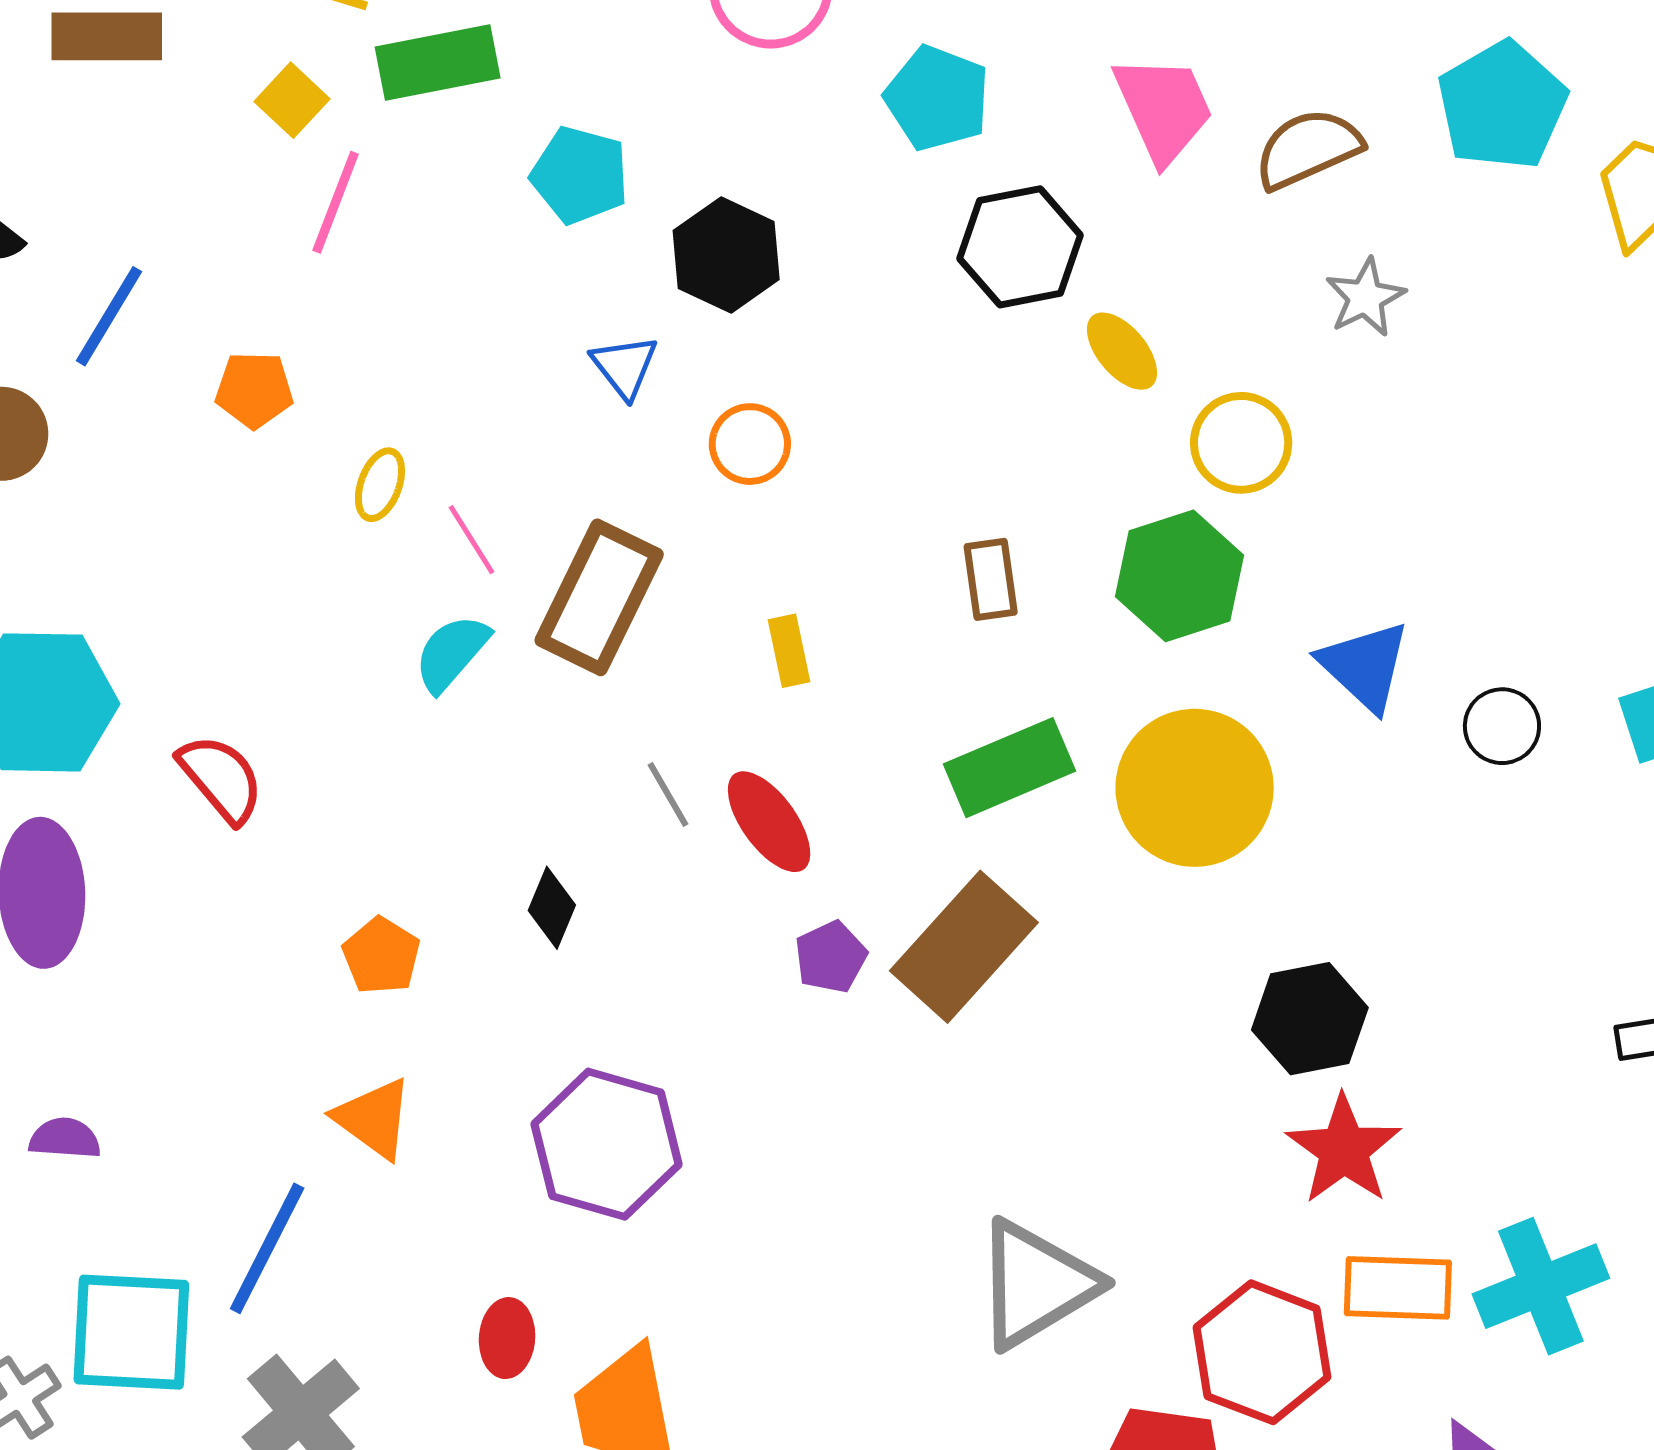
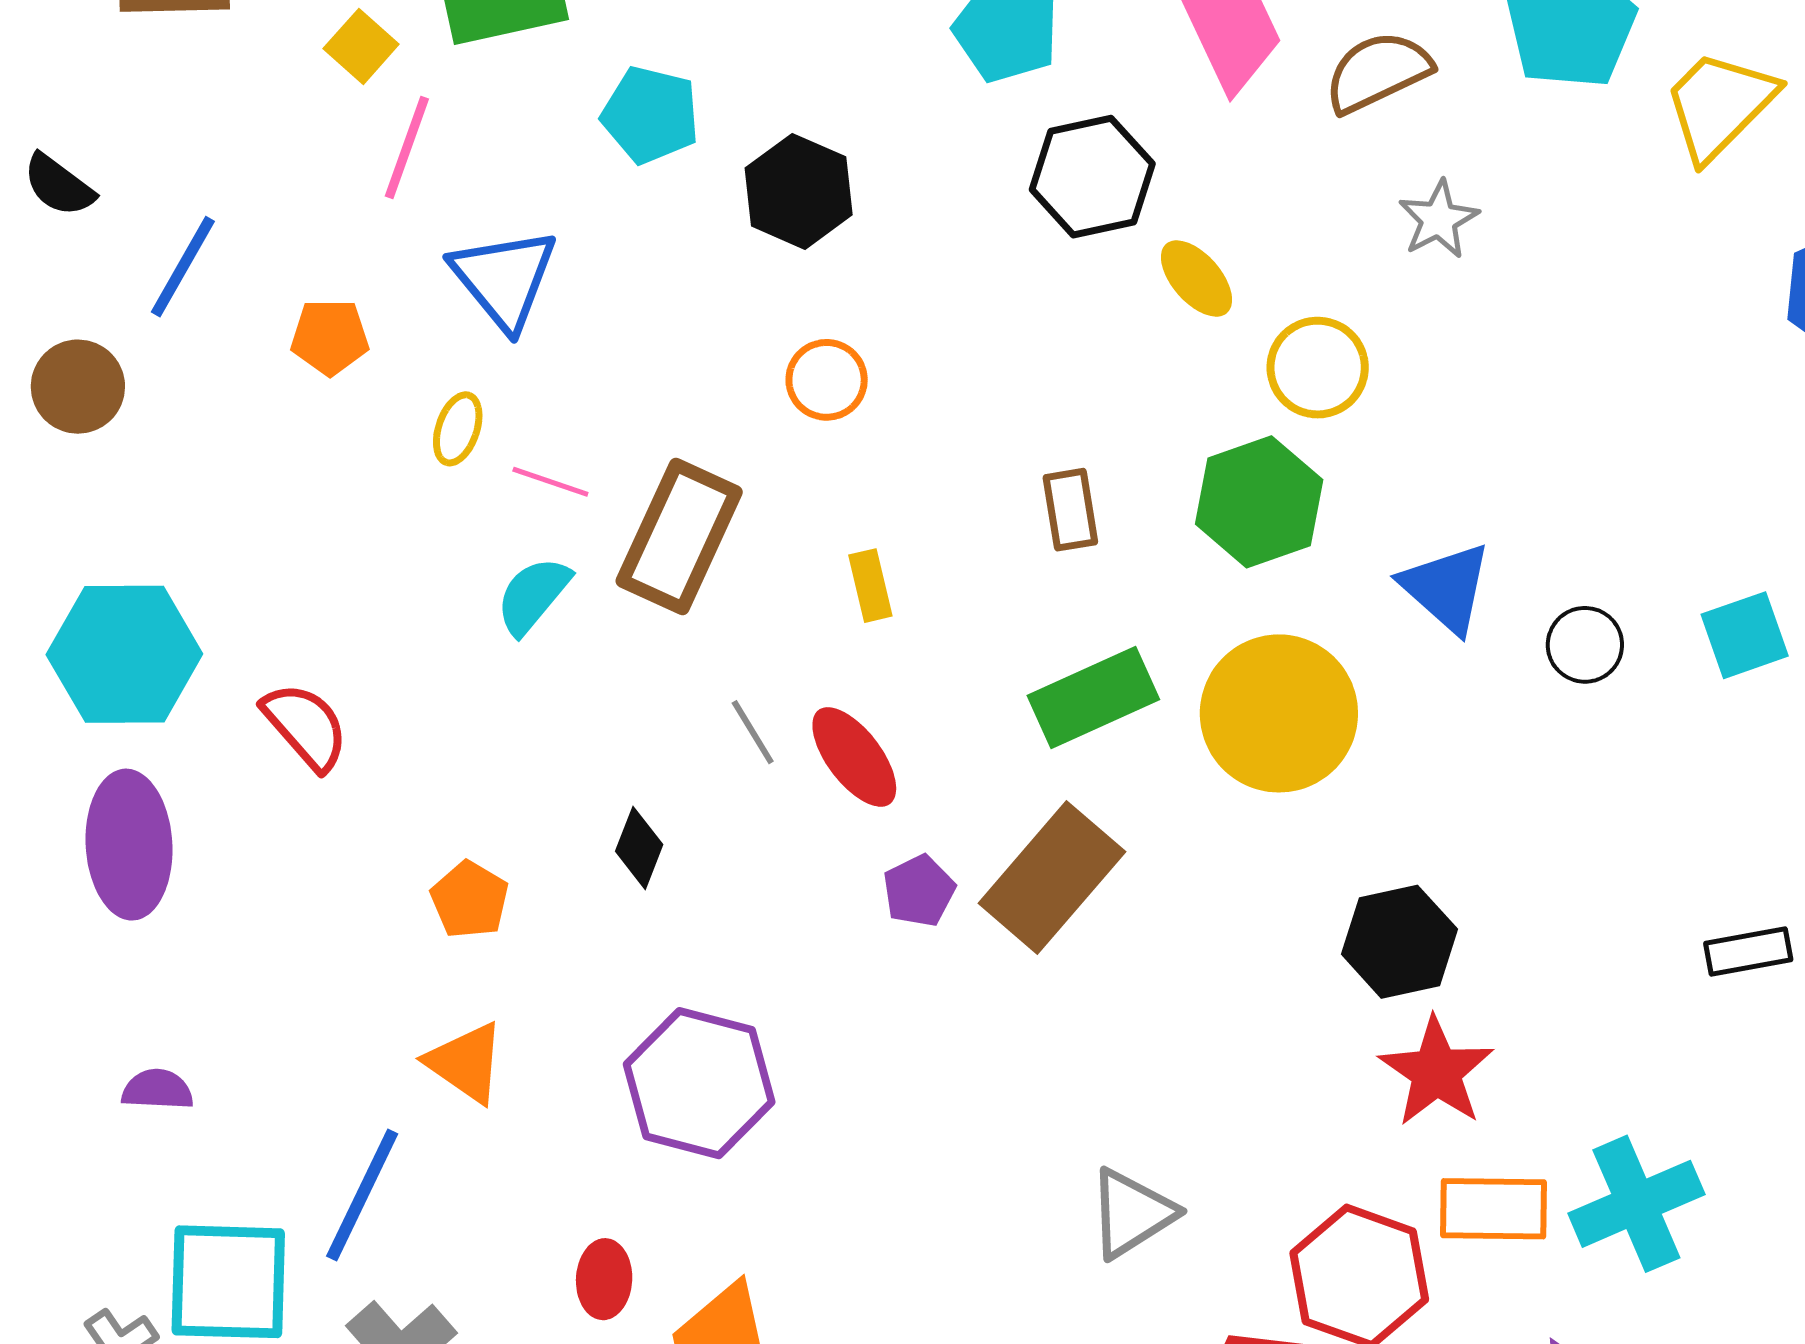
blue triangle: (624, 366) -> (504, 279), moved, size x1.6
pink line: (471, 540) -> (550, 482), turned -38
gray triangle: (1036, 1284) -> (1132, 1213), size x0.7

